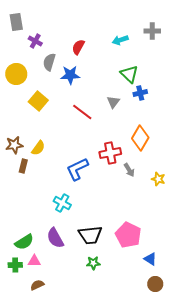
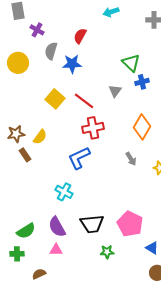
cyan arrow: (120, 40) -> (111, 12), moved
yellow square: (38, 101) -> (55, 99), moved
red cross: (110, 153) -> (93, 128), moved
brown rectangle: (23, 166) -> (25, 155), turned -48
pink triangle: (34, 261) -> (56, 250), moved
green star: (93, 263) -> (107, 252), moved

